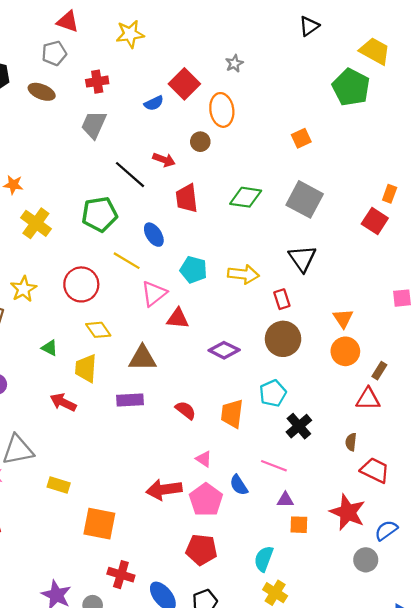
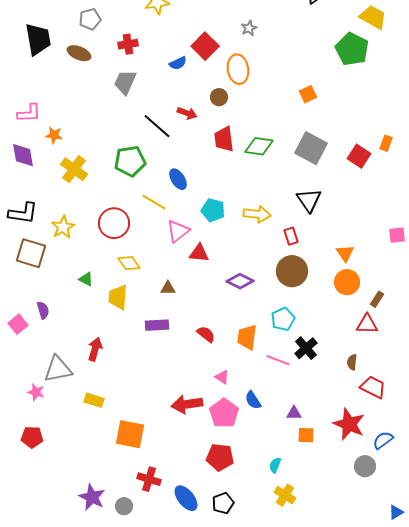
red trapezoid: (187, 198) -> (224, 139), moved
red square: (375, 221) -> (359, 156), moved
brown triangle: (142, 358) -> (168, 288), size x0.6
red arrow: (63, 402) -> (95, 349), moved, turned 80
pink line: (274, 466) -> (278, 360), moved
cyan semicircle: (264, 559) -> (275, 465), size x0.7

